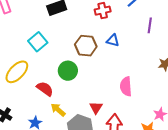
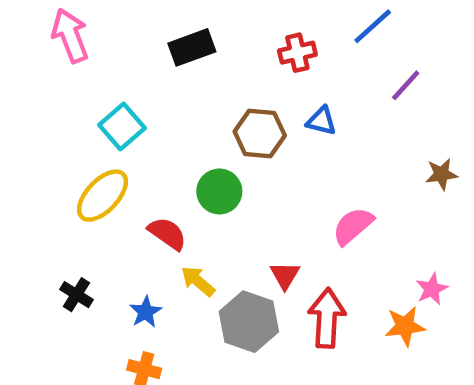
purple line: (150, 25) -> (406, 85), turned 35
cyan square: (38, 42) -> (122, 126), moved
pink semicircle: (126, 86) -> (353, 226), turned 54

